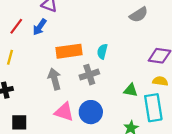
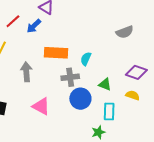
gray arrow: (55, 79) -> (26, 72), moved
green triangle: (131, 90) -> (105, 84), moved
cyan rectangle: (153, 108) -> (109, 112), moved, size x0.7
blue circle: (91, 112) -> (80, 99), moved

